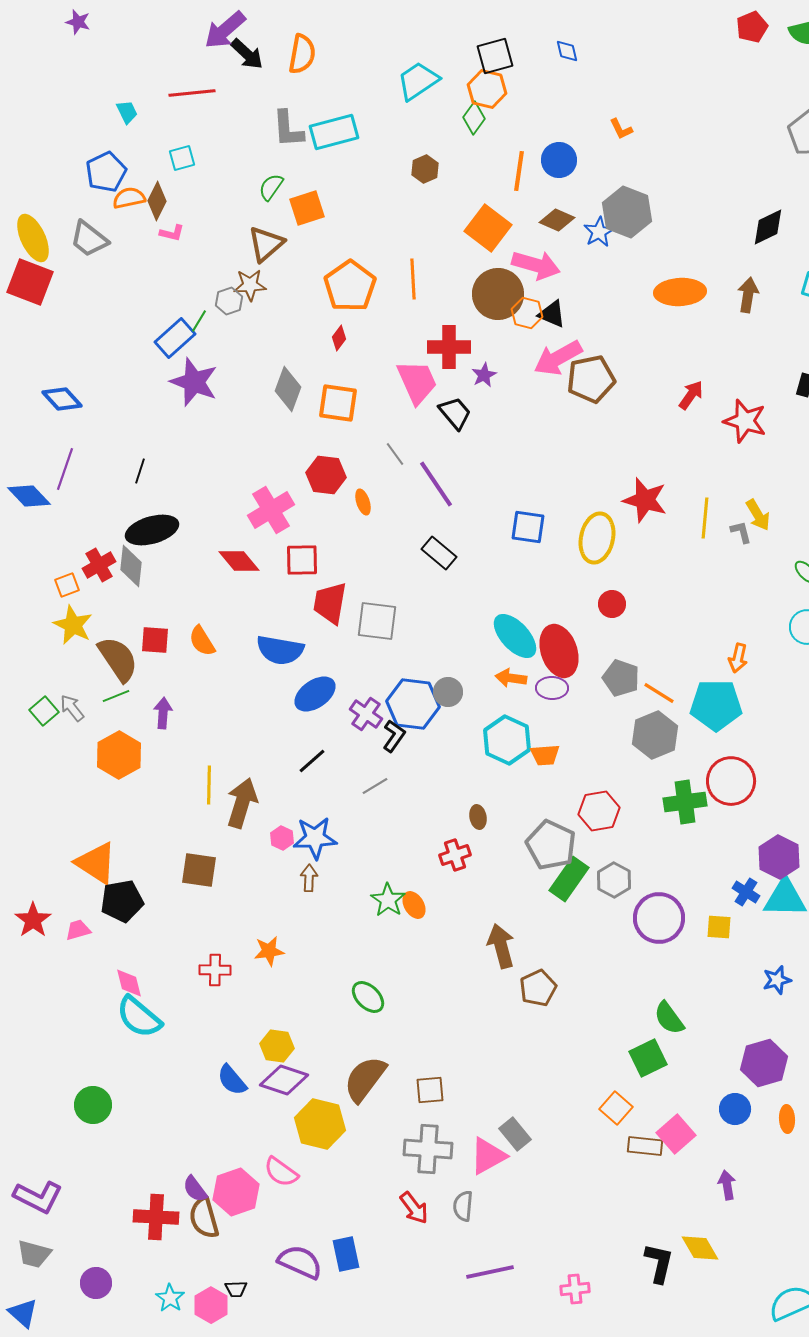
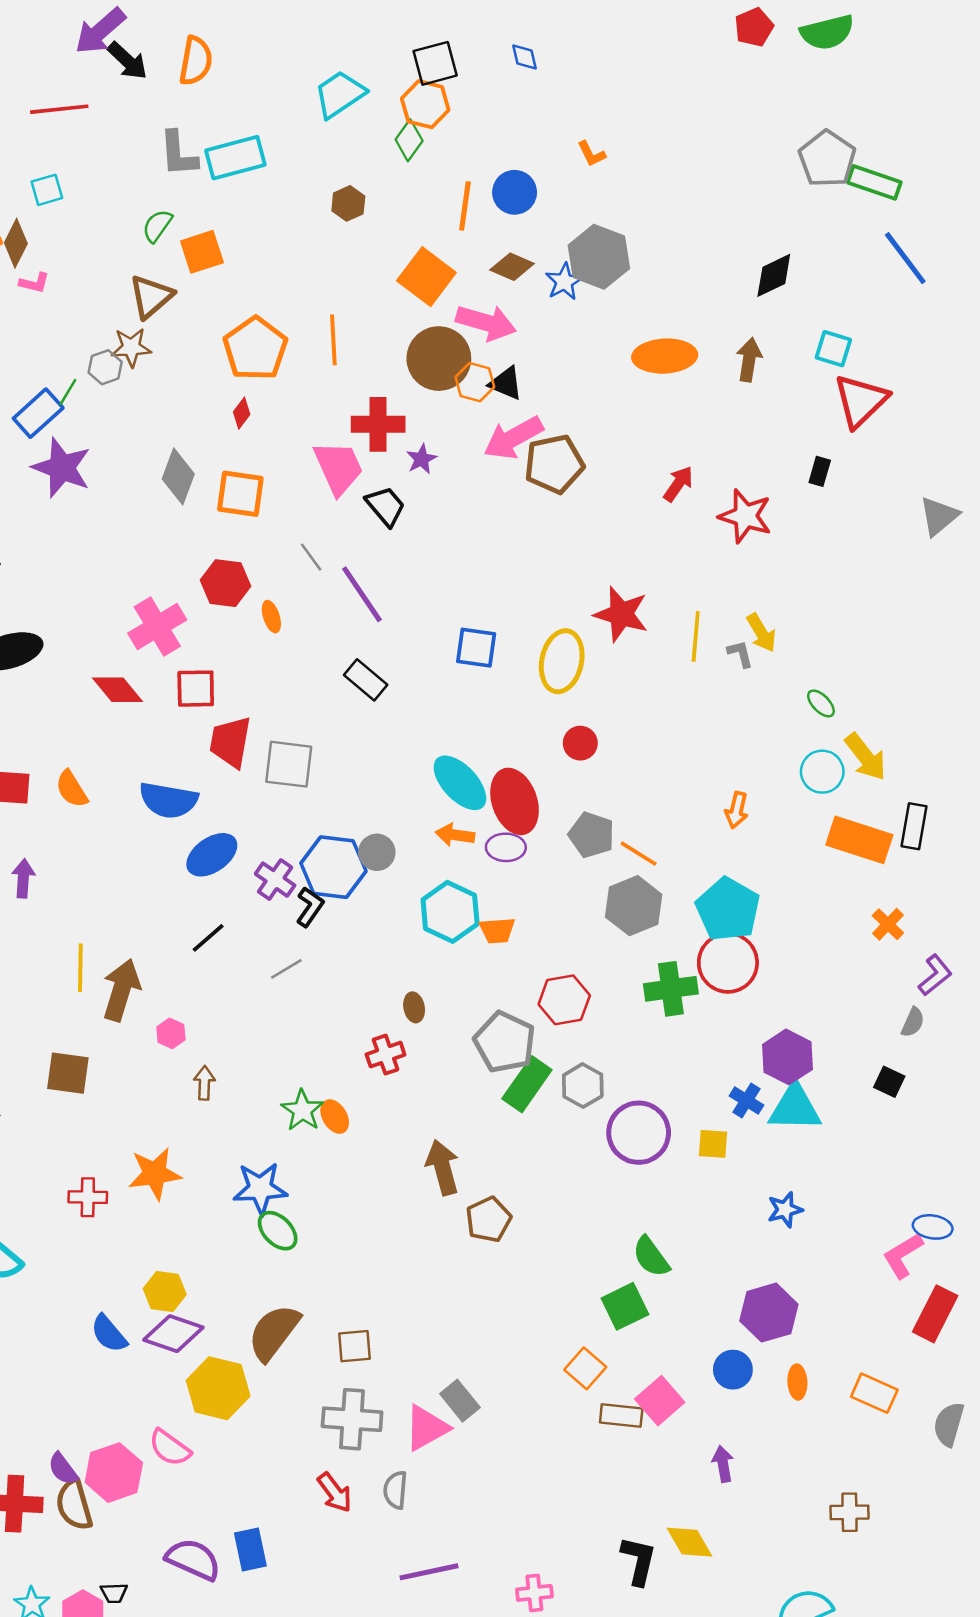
cyan pentagon: (716, 705) -> (728, 909), moved, turned 30
blue star: (315, 838) -> (260, 1188), moved
orange star: (269, 951) -> (155, 1174), size x1.4

